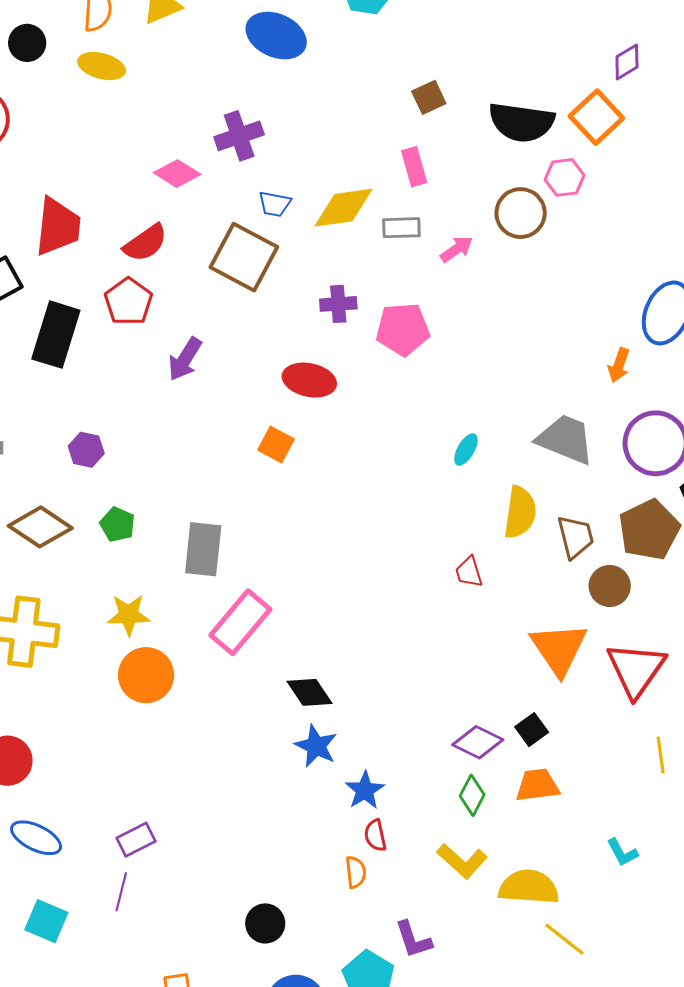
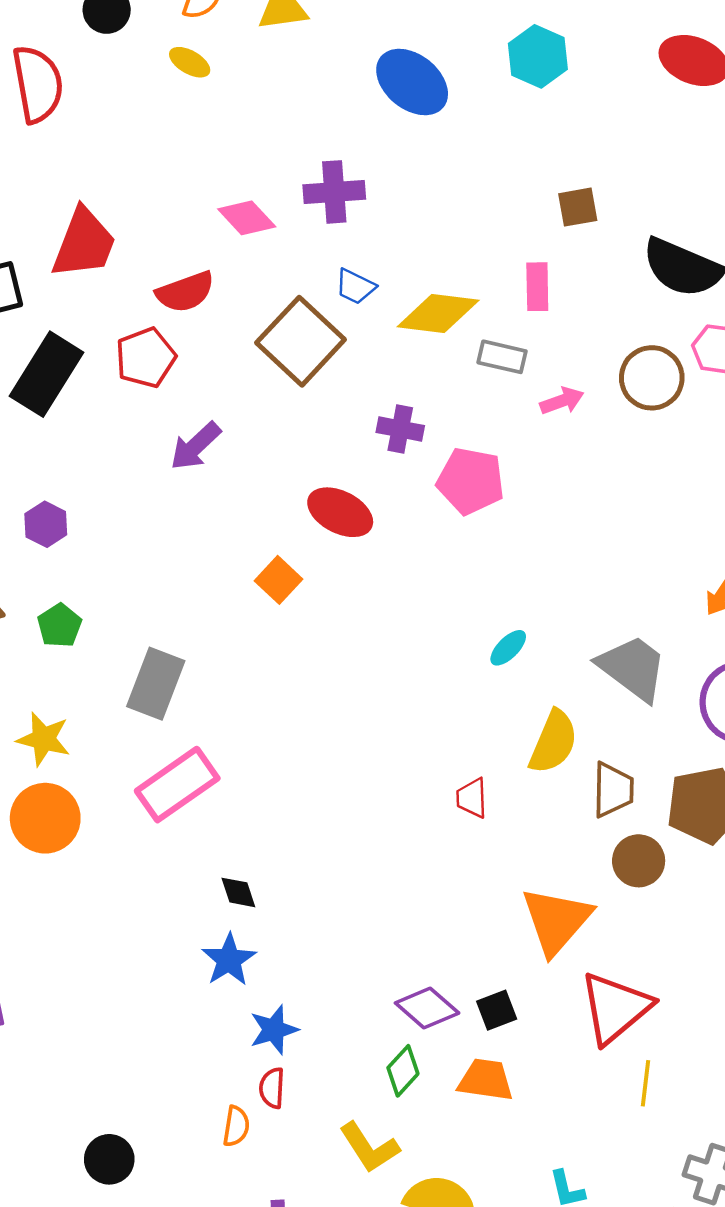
yellow ellipse: (102, 66) -> (190, 62), size x0.7
red triangle: (636, 669) -> (615, 1008), moved
black diamond: (309, 692) -> (238, 892), size x0.7

